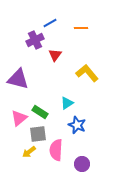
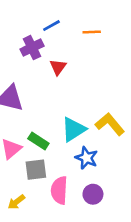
yellow L-shape: (87, 73) -> (110, 124), moved
cyan triangle: (67, 103) -> (73, 129), size x1.5
yellow arrow: (29, 152) -> (16, 202), moved
purple circle: (82, 164) -> (93, 194), moved

